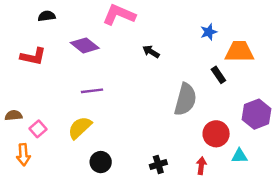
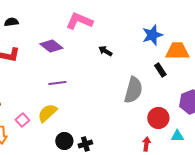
black semicircle: (47, 16) -> (11, 22), moved
blue star: (209, 32) -> (152, 35), size x1.5
pink square: (38, 129) -> (22, 120), moved
black cross: (158, 164) -> (85, 144), moved

